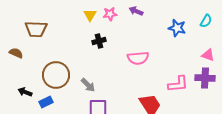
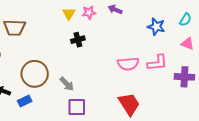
pink triangle: (208, 55) -> (187, 44), moved
pink semicircle: (138, 58) -> (128, 64), moved
pink L-shape: (178, 84) -> (157, 63), moved

